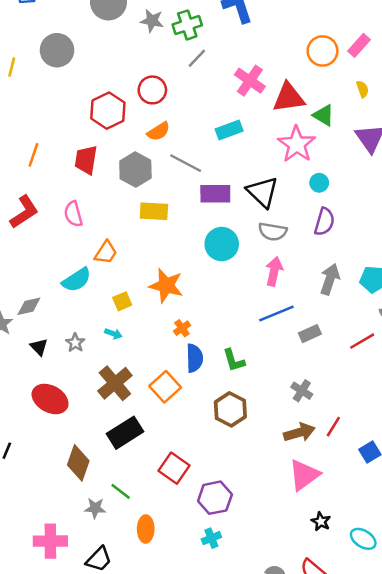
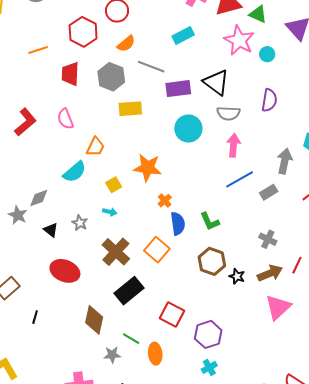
orange line: (33, 155) -> (38, 50), moved, turned 60
cyan circle: (319, 183) -> (267, 54), moved
gray arrow: (330, 279) -> (285, 161), moved
black star: (321, 521) -> (237, 276), moved
orange ellipse: (146, 529) -> (155, 354), moved

